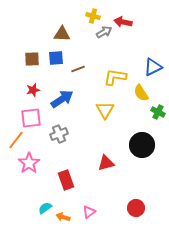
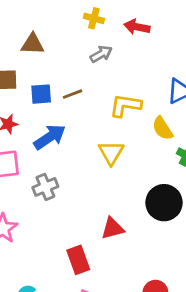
gray arrow: (104, 32) -> (101, 54), moved
brown triangle: (62, 34) -> (33, 44), moved
blue square: (56, 58) -> (41, 94), moved
red rectangle: (66, 180) -> (78, 260), moved

